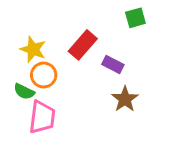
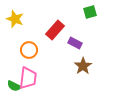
yellow star: (33, 49) -> (15, 19), moved
green semicircle: (24, 92) -> (14, 86), moved

